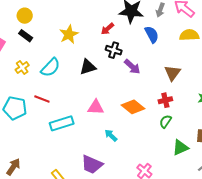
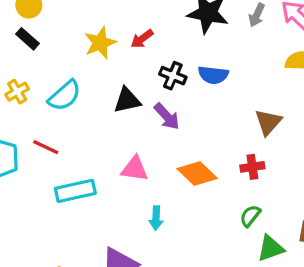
red arrow: (107, 29) -> (142, 39), moved
blue semicircle: (152, 34) -> (213, 75), moved, turned 120
purple arrow: (132, 67) -> (167, 116), moved
green semicircle: (165, 121) -> (250, 216), moved
cyan arrow: (111, 135) -> (156, 218), turned -136

